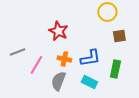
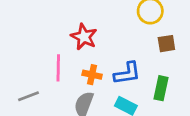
gray line: (17, 52) -> (28, 96), moved
pink line: (36, 65) -> (58, 68), moved, turned -30

